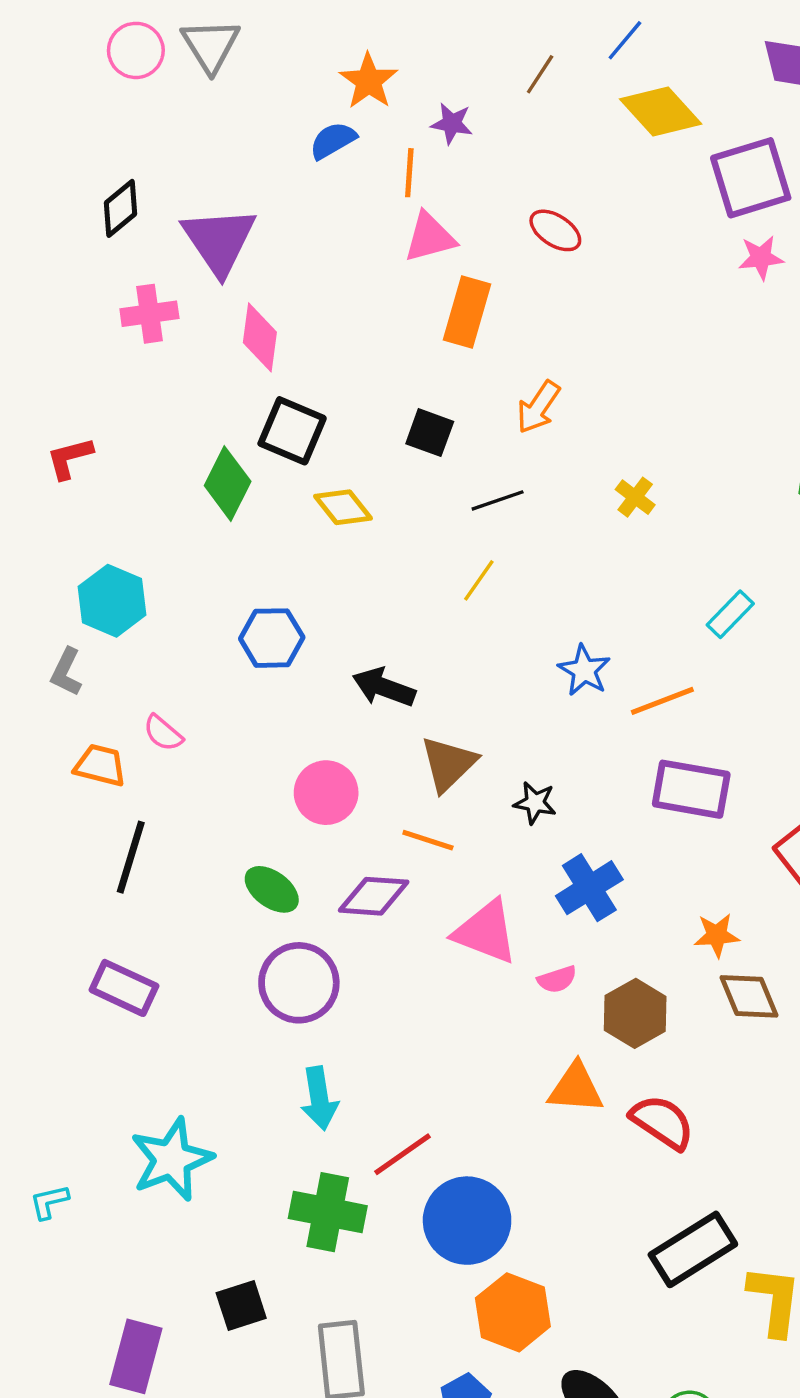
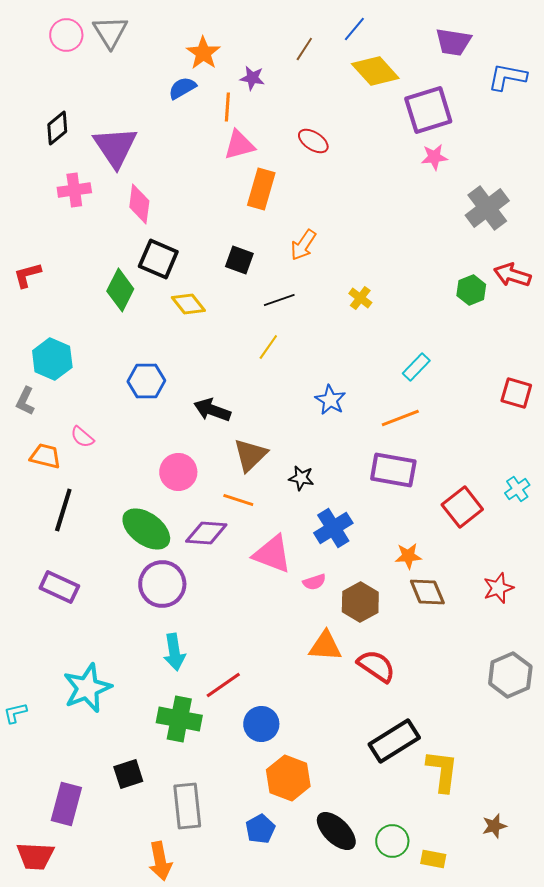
orange line: (662, 701) -> (400, 418), moved
green ellipse: (272, 889) -> (146, 529), size x1.5
blue circle: (467, 1221) -> (261, 724), size x0.7

